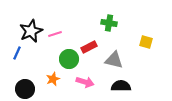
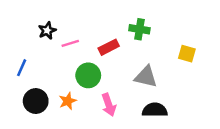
black star: (31, 31) -> (47, 31), moved, size x0.6
red rectangle: (89, 47) -> (109, 47), moved
pink arrow: (85, 82) -> (109, 105), turned 54
black circle: (25, 89) -> (36, 101), moved

